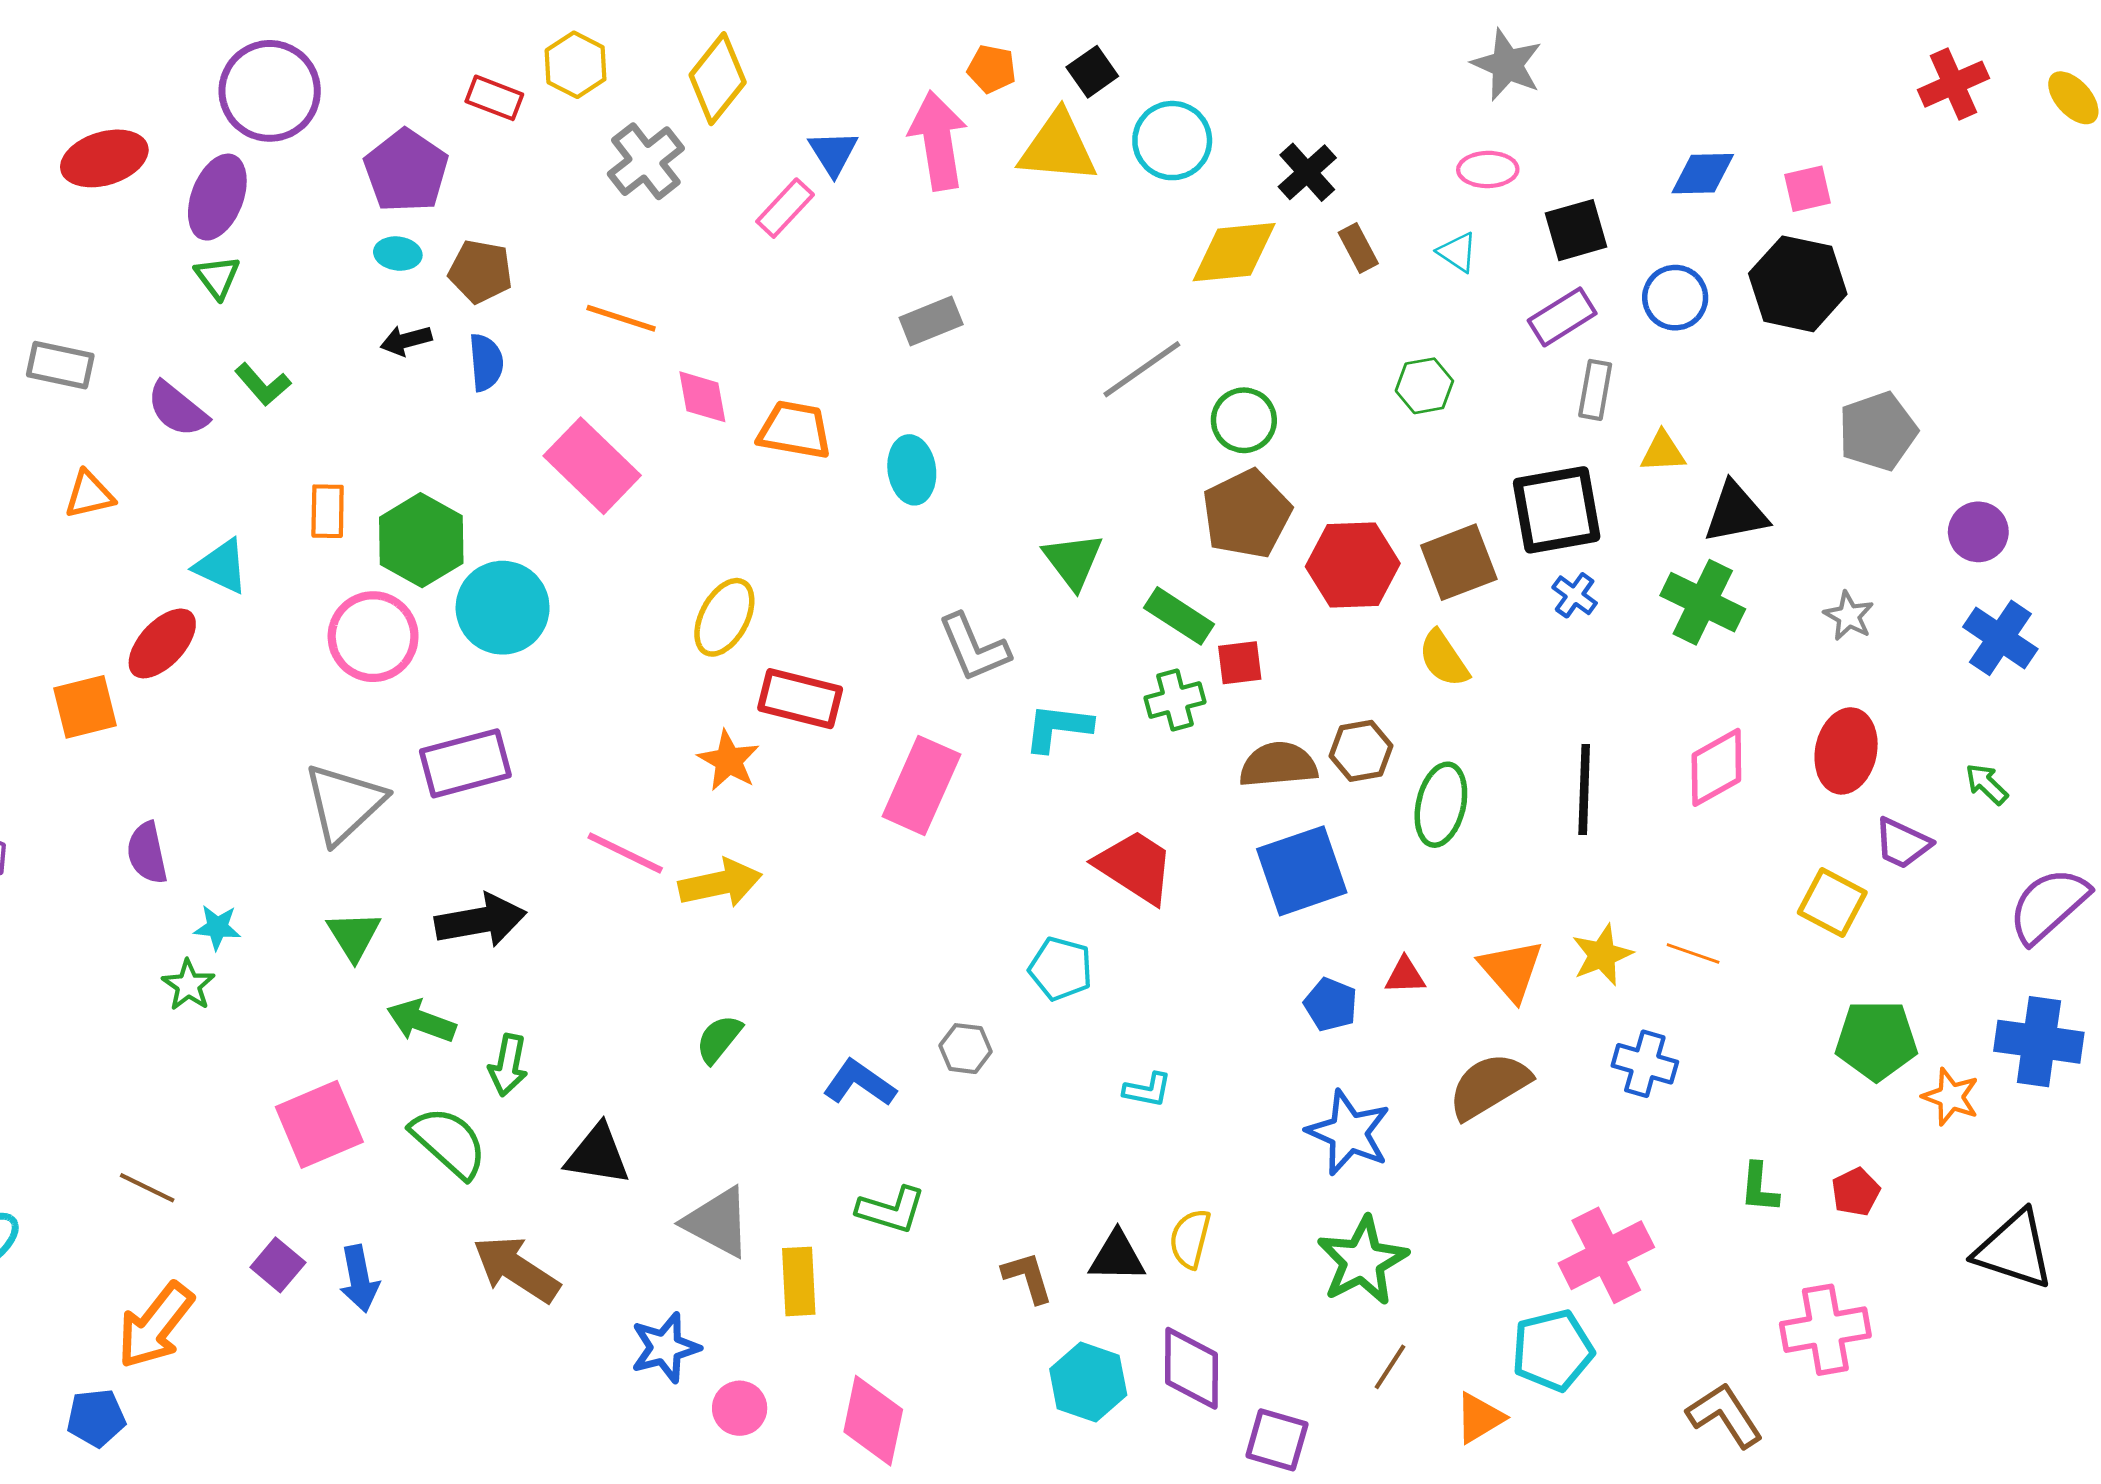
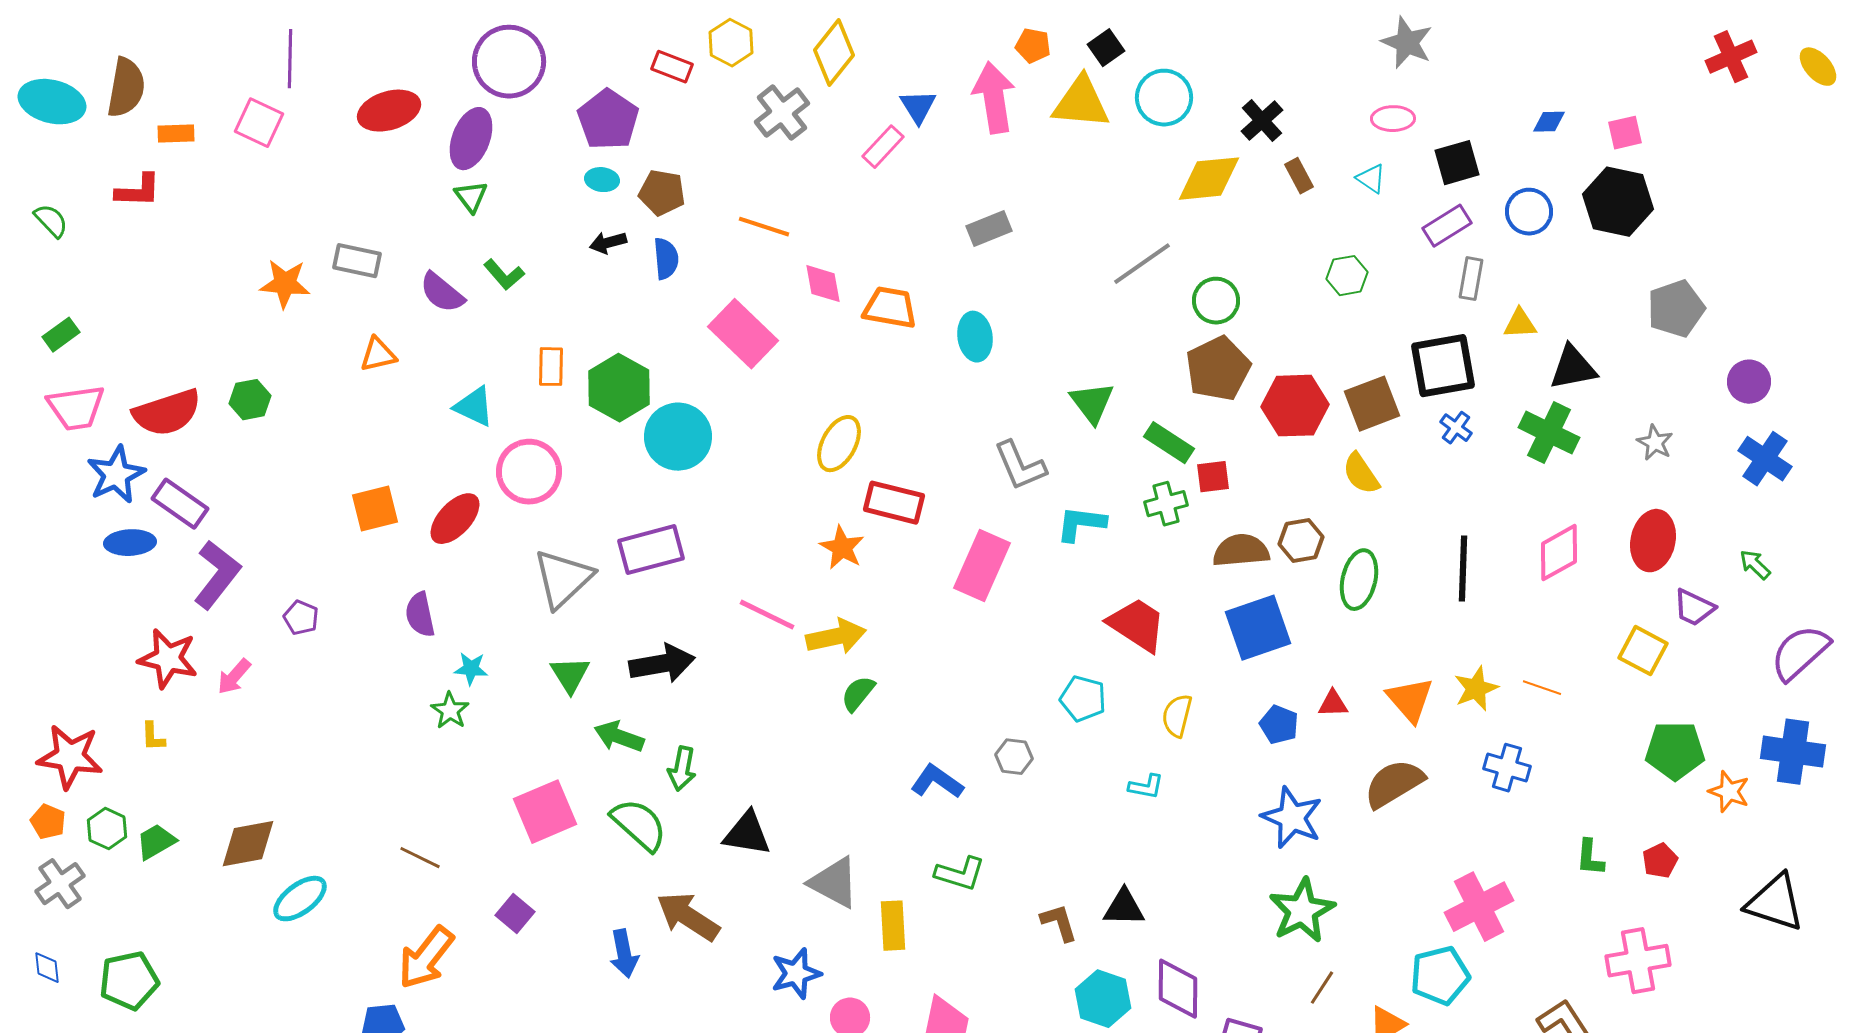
blue diamond: (1703, 174) -> (1549, 122), size x0.7
pink circle: (373, 637) -> (529, 472), moved
red ellipse: (162, 643) -> (455, 519), moved
green semicircle: (719, 1039) -> (858, 694), moved
yellow semicircle: (1190, 1239) -> (1177, 716), moved
blue arrow: (359, 1279) -> (624, 954), moved

